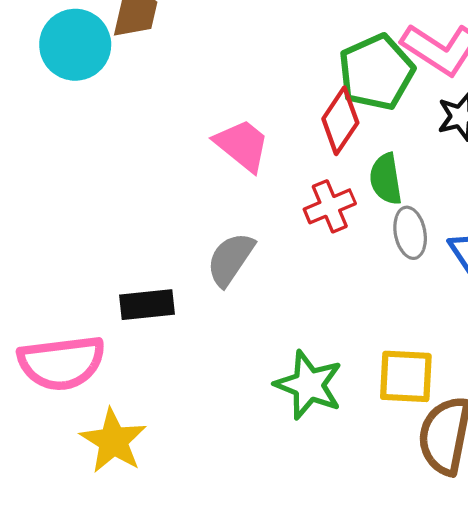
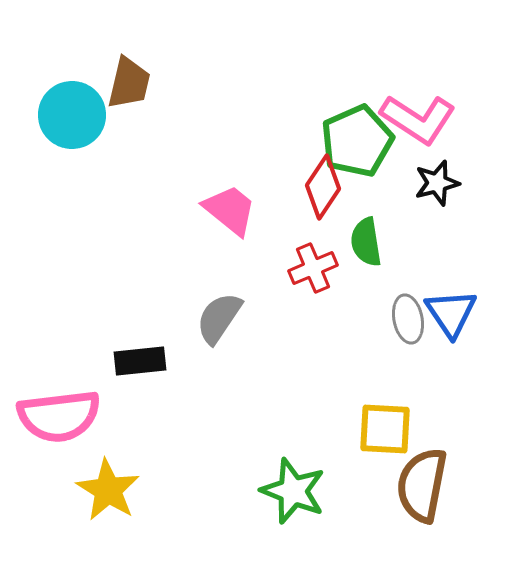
gray ellipse: (410, 233) -> (408, 319), moved
green star: (309, 385) -> (293, 491), moved

